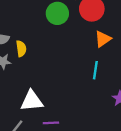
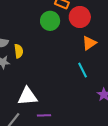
cyan line: (95, 70) -> (83, 70), turned -35

